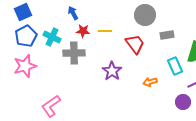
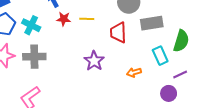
gray rectangle: (167, 35) -> (152, 23), size x1.5
red trapezoid: (135, 44) -> (118, 33), turned -145
gray cross: (74, 53) -> (34, 57), moved

